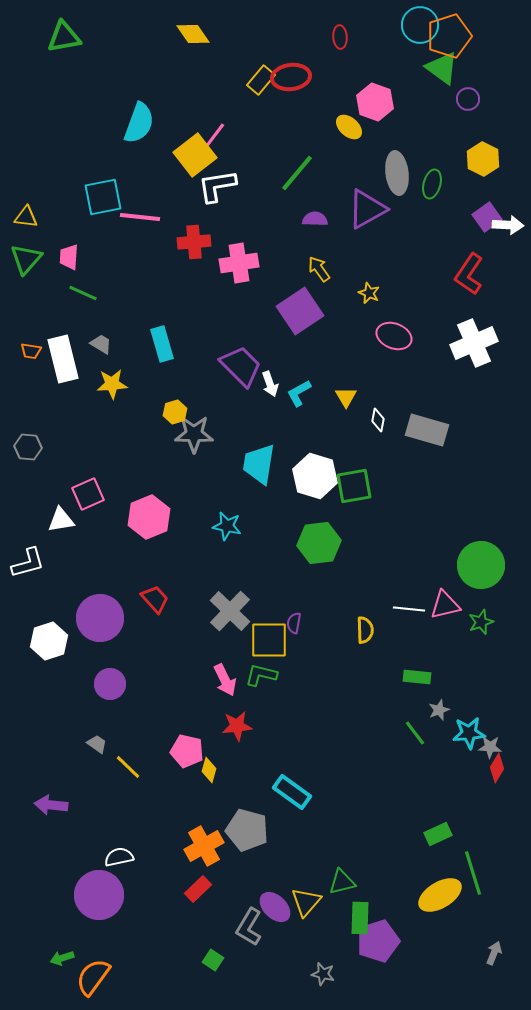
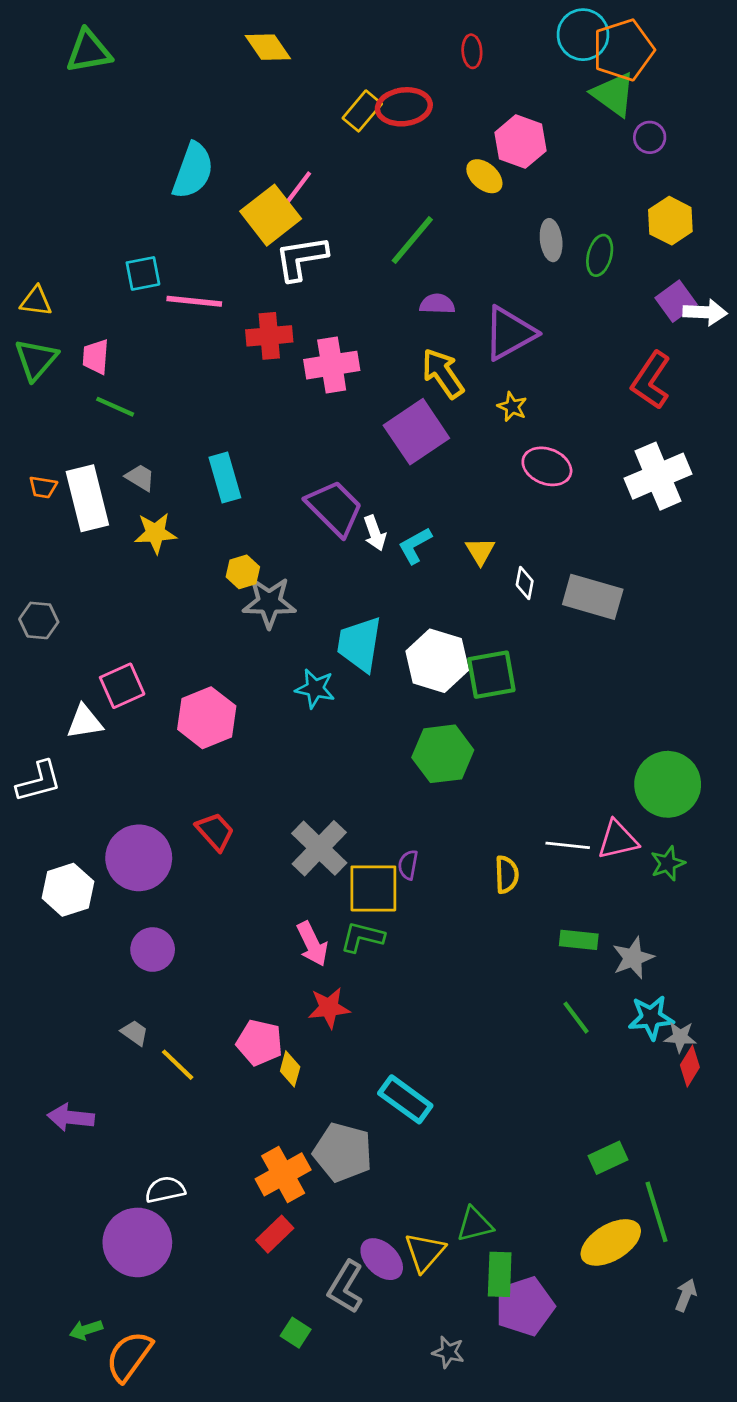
gray ellipse: (397, 173) -> (551, 240), size x0.7
cyan square: (103, 197) -> (143, 273), size x0.7
purple triangle: (367, 209) -> (509, 333), moved
yellow arrow: (319, 269) -> (443, 373), size x1.4
cyan star: (227, 526) -> (315, 689), moved
gray star: (439, 710) -> (633, 958), moved, size x1.4
gray arrow: (494, 953) -> (686, 1295), moved

